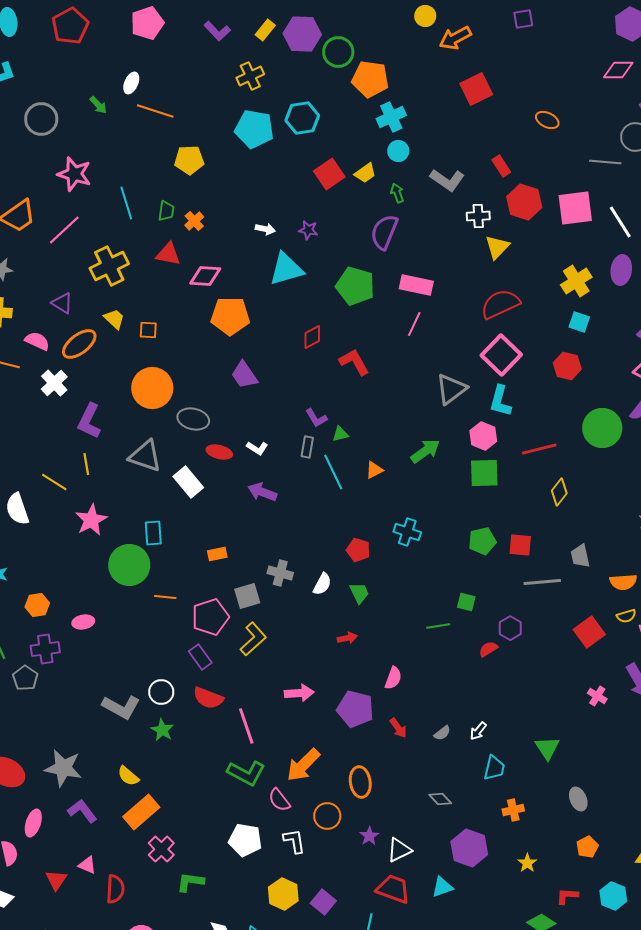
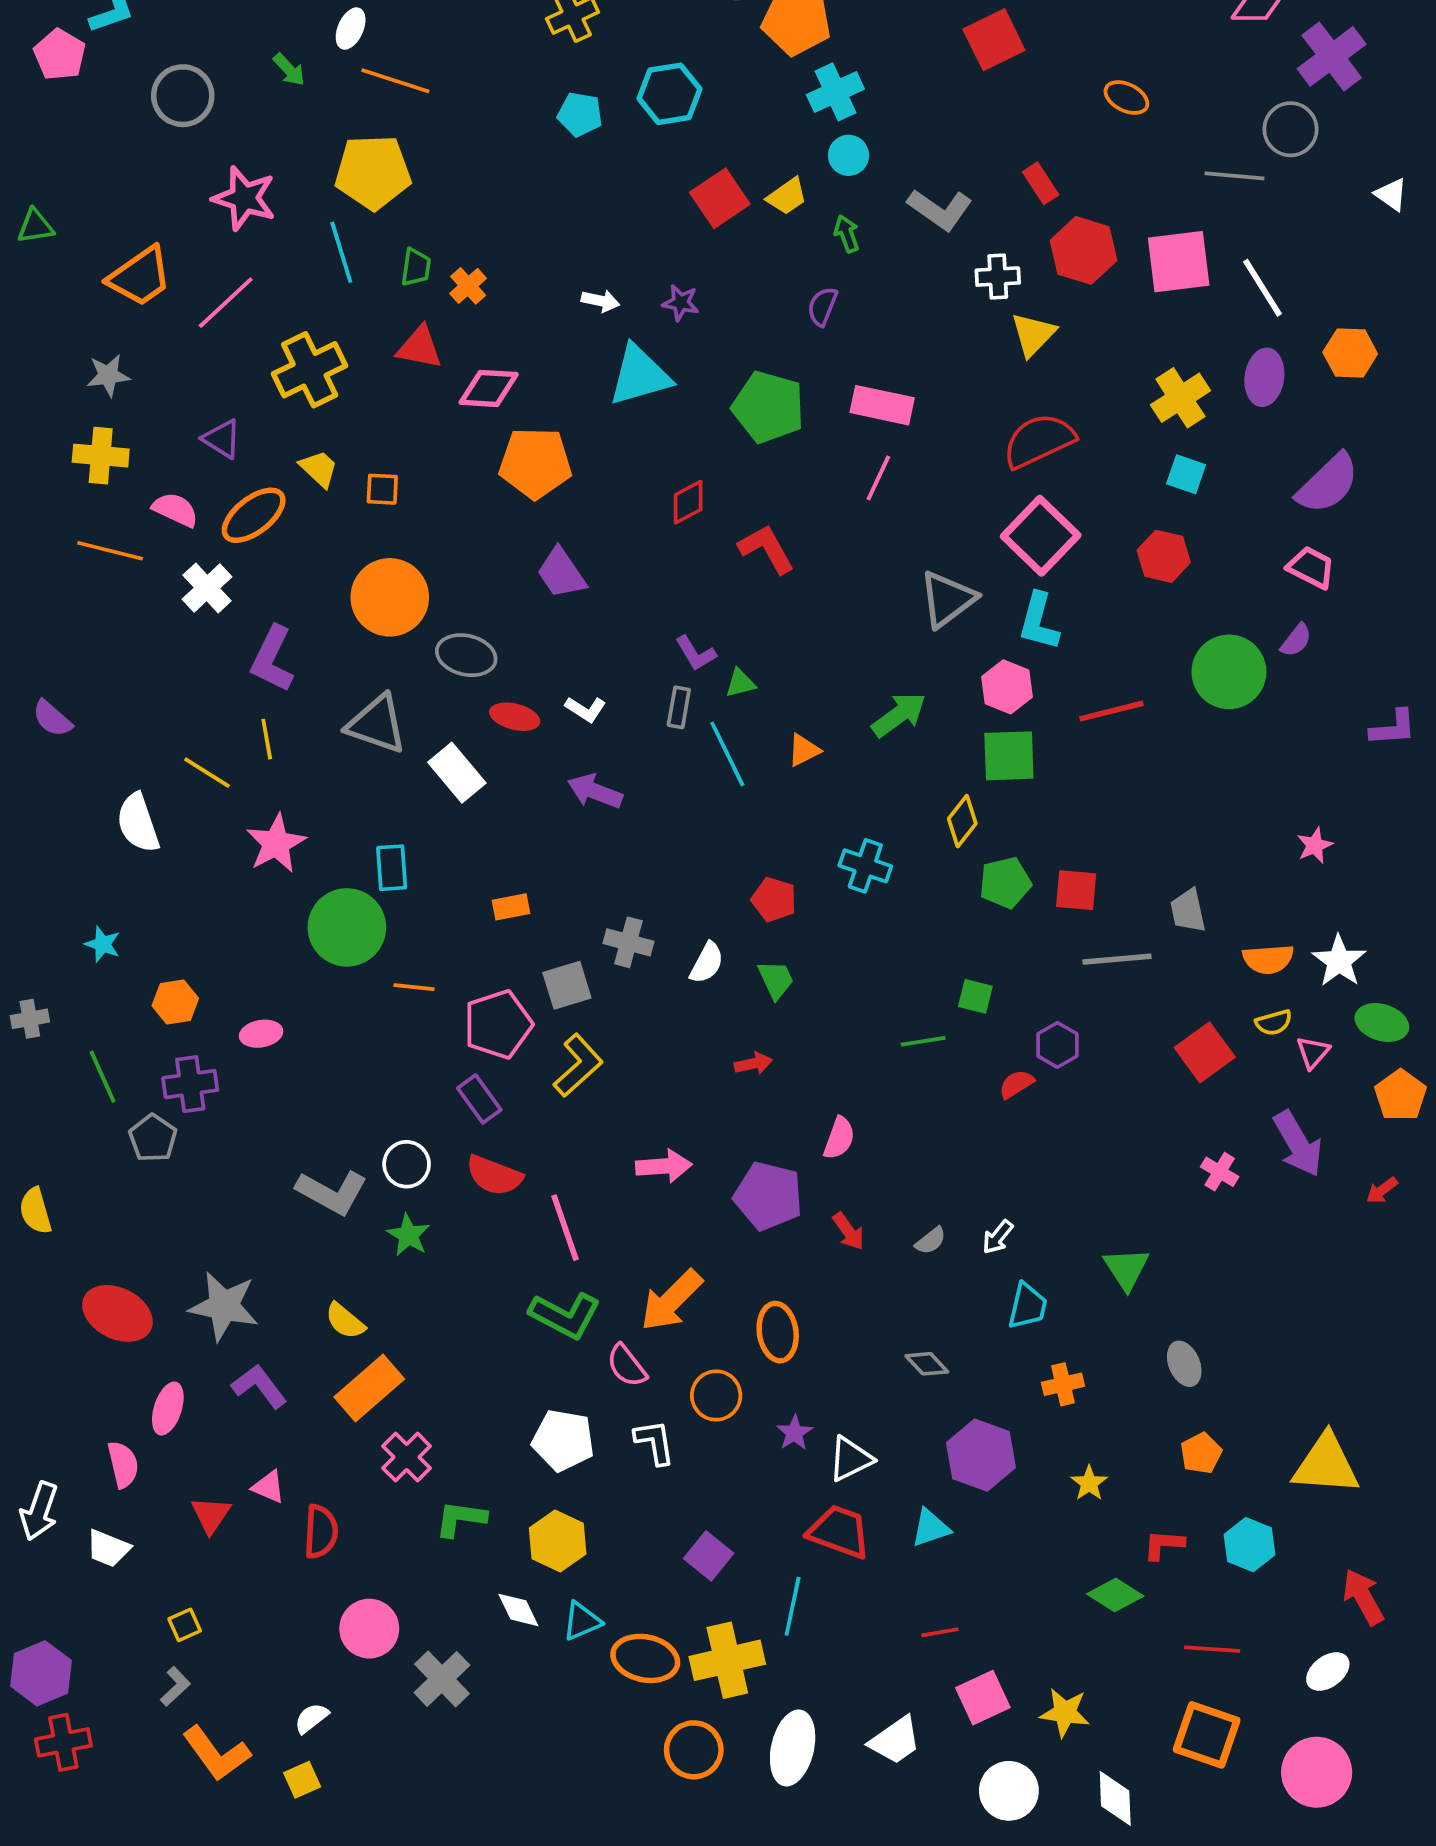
cyan pentagon: (254, 129) -> (580, 114), size x0.6
yellow pentagon: (189, 160) -> (373, 172), moved, size x1.4
purple semicircle: (384, 232) -> (822, 306), size x0.6
yellow diamond: (559, 492) -> (962, 821), moved
yellow hexagon: (283, 894) -> (558, 1541), moved

